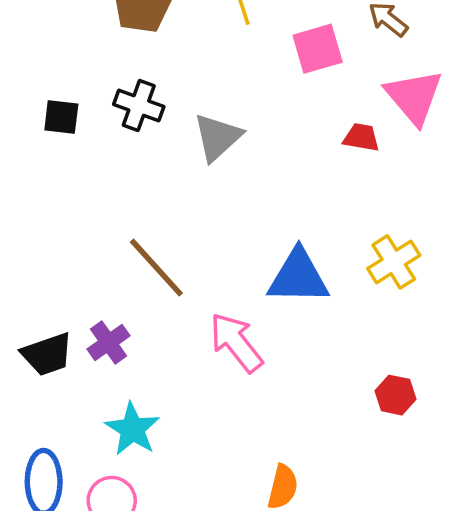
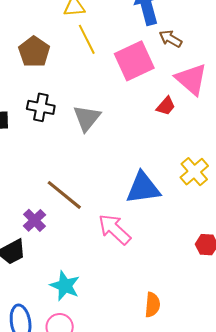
pink square: (318, 49) -> (134, 61), size x1.4
red trapezoid: (361, 137) -> (166, 106), turned 130
purple cross: (109, 342) -> (34, 220), moved

